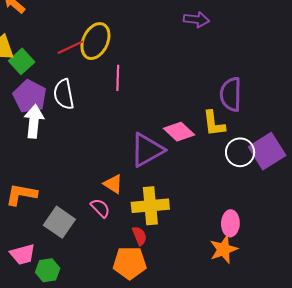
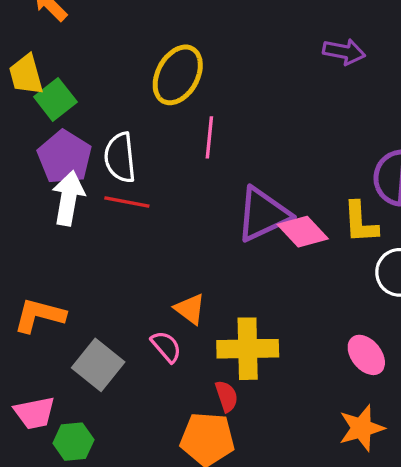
red line: (70, 47) -> (127, 202), moved, turned 32
purple triangle: (147, 150) -> (263, 214), moved
pink ellipse: (230, 223) -> (366, 355), moved, turned -45

